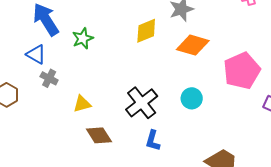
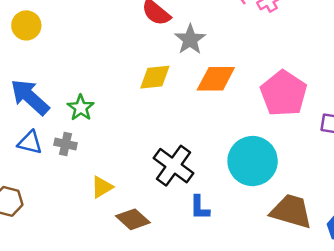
yellow diamond: (146, 31) -> (155, 77), turned 32
gray cross: (49, 78) -> (66, 144), moved
cyan circle: (192, 98) -> (253, 161), moved, size x1.8

